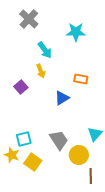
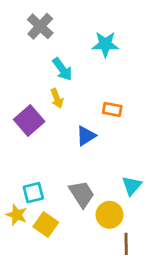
purple square: (21, 87) -> (29, 121), size x1.5

